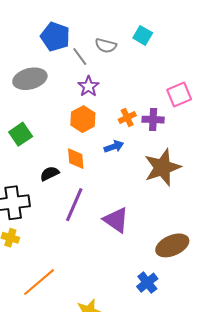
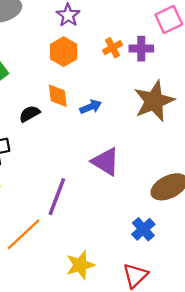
blue arrow: (114, 147) -> (91, 107), moved
purple line: (74, 205) -> (57, 197), moved

